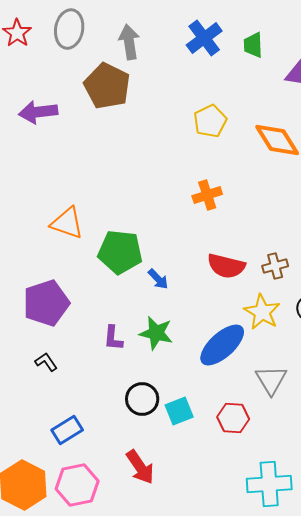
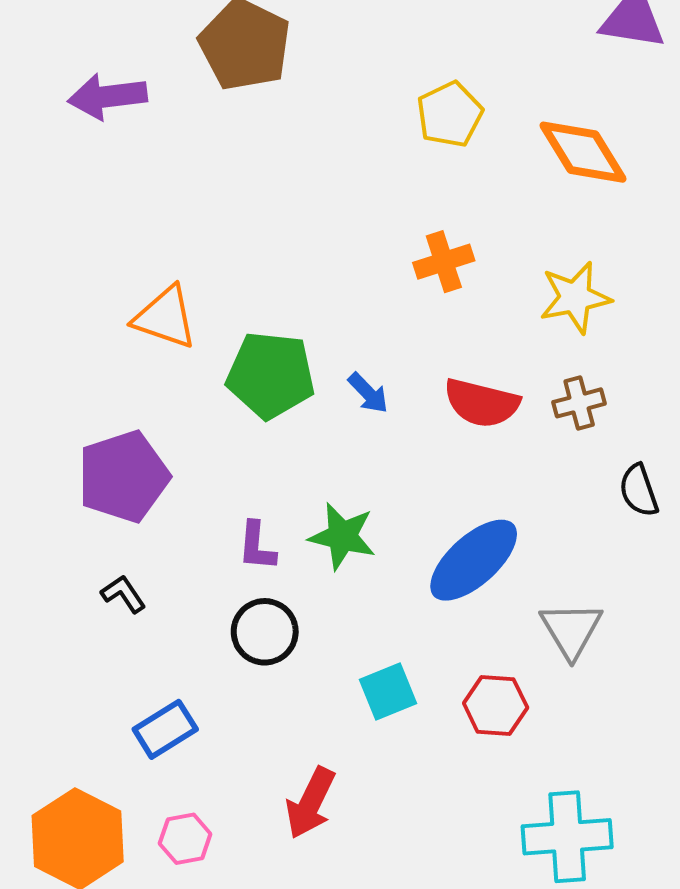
blue arrow: (158, 279) -> (368, 393), moved
yellow star: (262, 312) -> (575, 297), moved, turned 30
black circle: (142, 399) -> (265, 632), moved
red arrow: (140, 467) -> (310, 803), turned 60
pink hexagon: (77, 485) -> (185, 839), size x0.6

